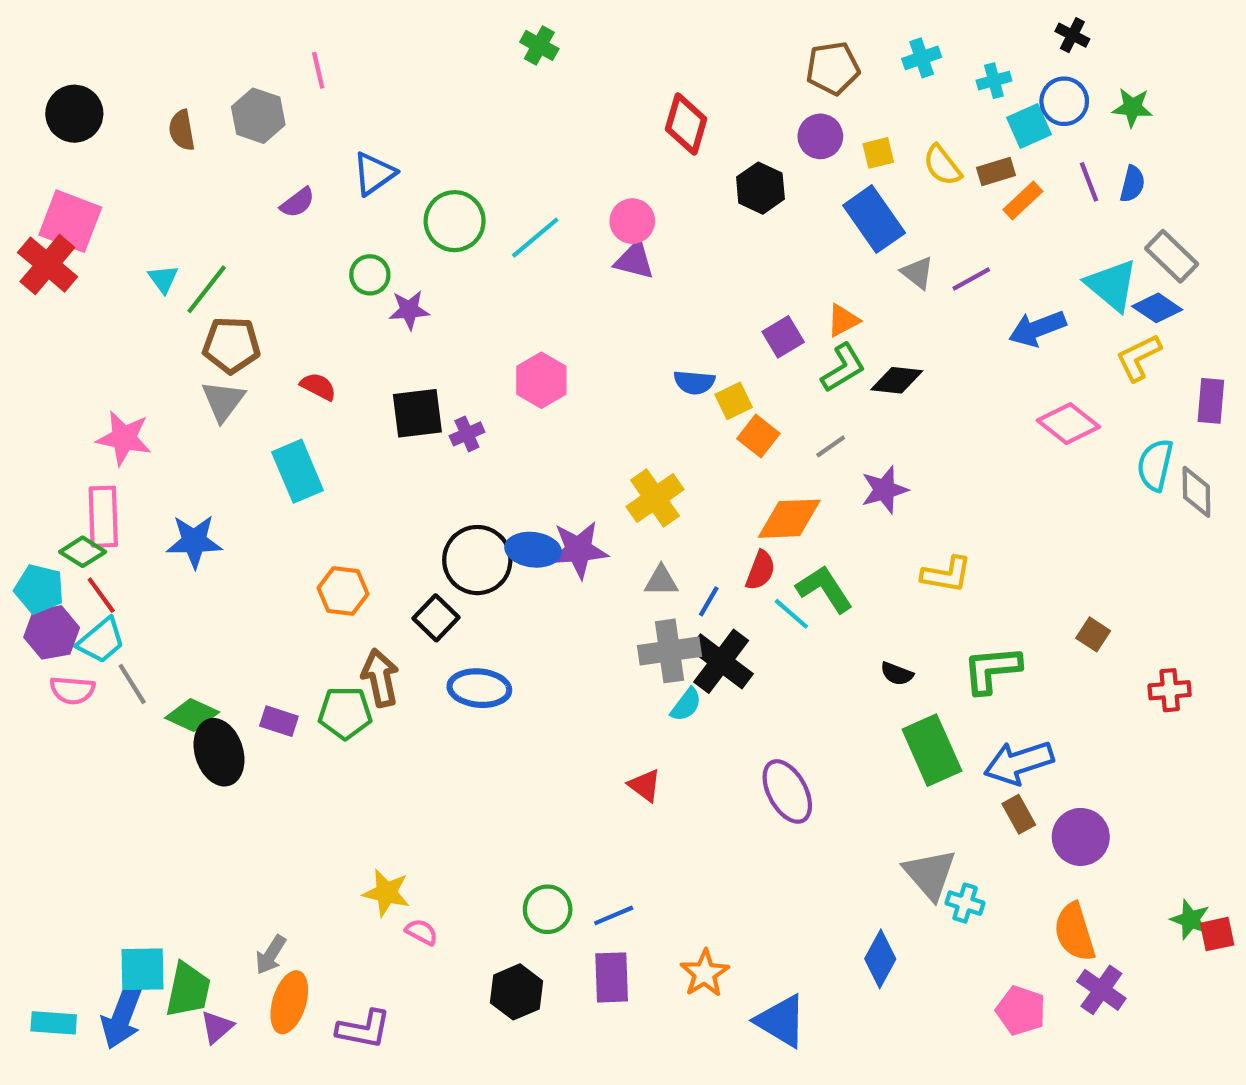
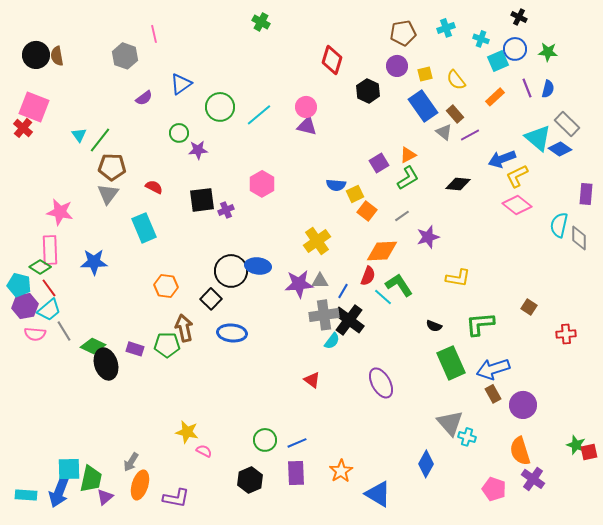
cyan cross: (994, 81) -> (481, 39), turned 35
brown semicircle: (182, 130) -> (57, 56), moved
brown rectangle: (996, 172) -> (455, 114), moved, turned 66
red cross: (47, 265) -> (23, 128), size x0.7
yellow L-shape: (1139, 358) -> (517, 176), moved
black diamond: (897, 380) -> (458, 184), moved
purple star: (579, 550) -> (299, 284), moved

